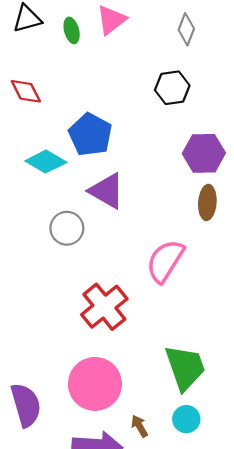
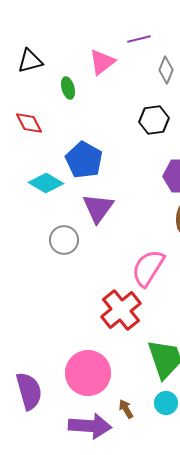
green ellipse: (72, 30) -> (68, 88), moved
purple triangle: (107, 191) -> (98, 208), turned 36
red cross: (104, 307) -> (121, 310), moved

